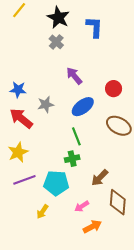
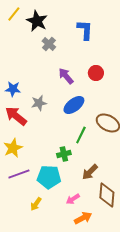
black star: (58, 18) -> (37, 21), moved
red circle: (114, 89) -> (96, 73), moved
green line: (76, 136) -> (81, 135), moved, turned 48

